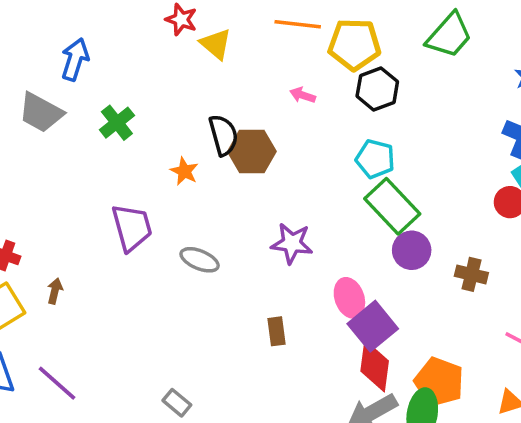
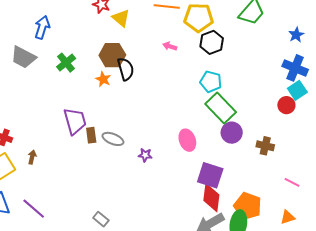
brown hexagon: (252, 151) -> (112, 55), moved
orange star: (184, 171) -> (103, 79), moved
purple star: (292, 243) -> (145, 155), moved, size x0.6
pink ellipse: (349, 298) -> (187, 140), moved
purple square: (373, 326) -> (210, 175), turned -32
brown rectangle: (276, 331) -> (91, 135), moved

